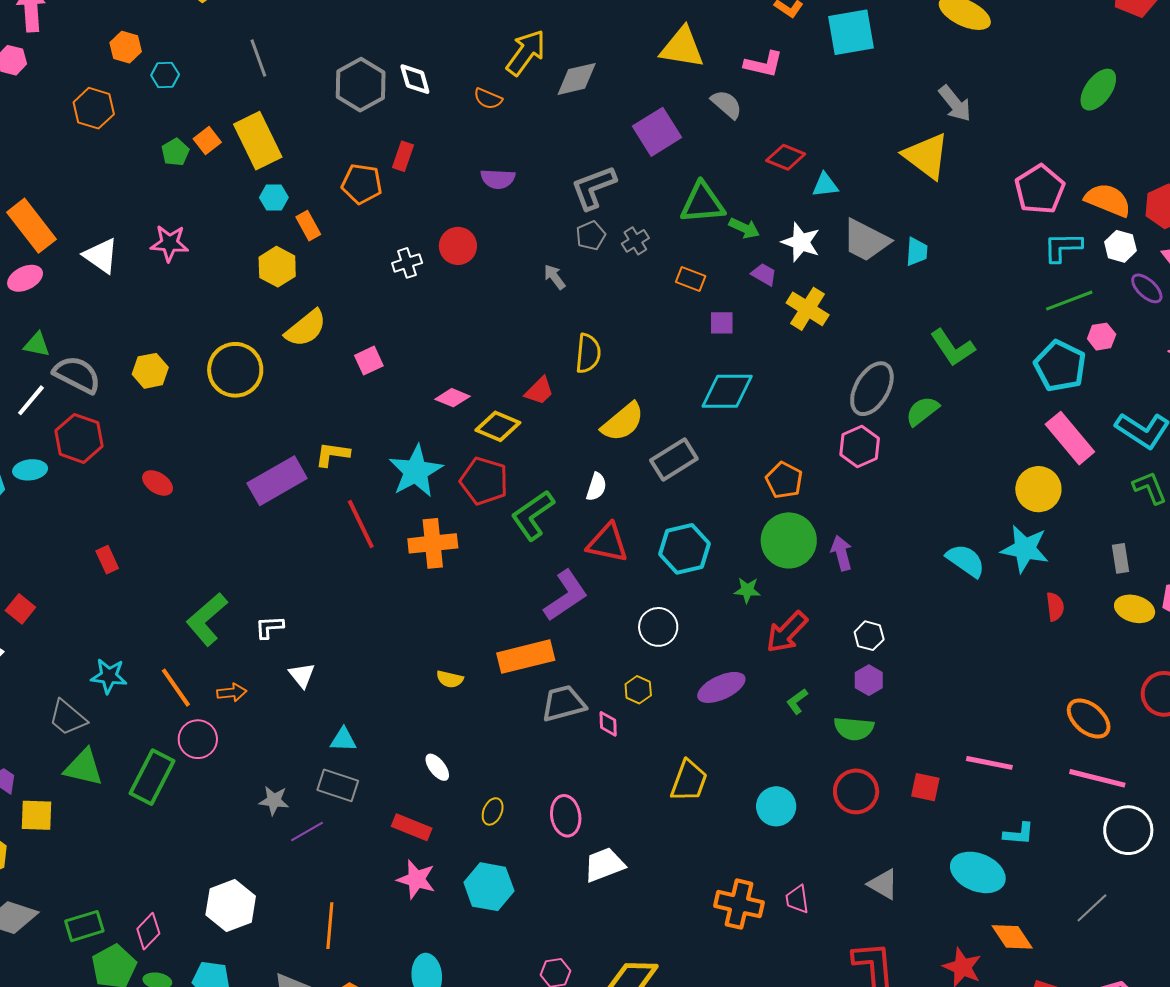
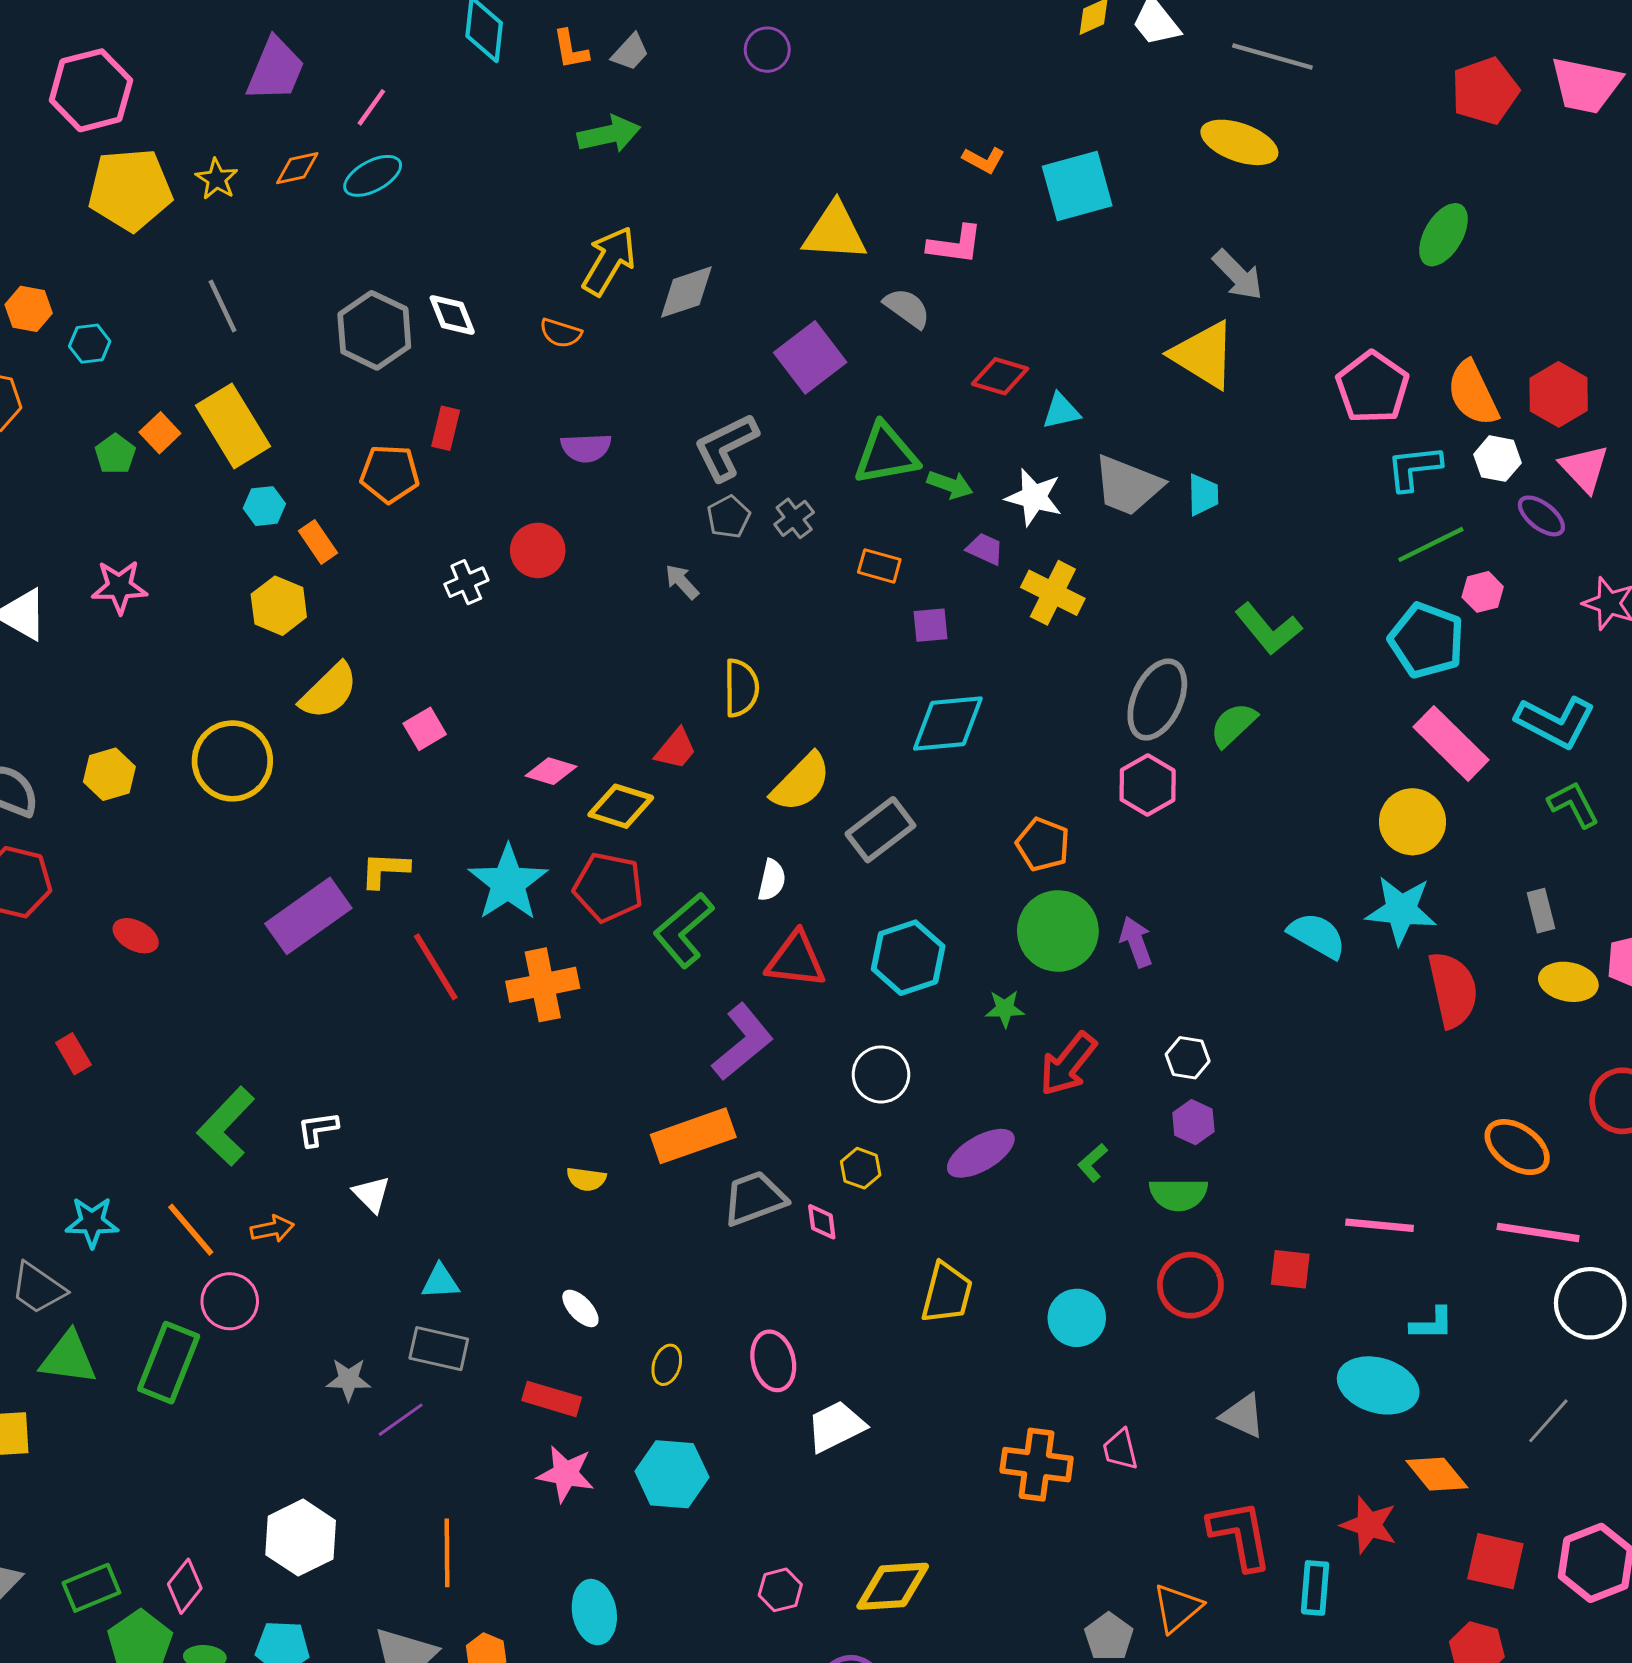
orange semicircle: (1108, 200) -> (1473, 393), turned -132
red semicircle: (1055, 607) -> (1453, 990), size x1.8

